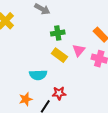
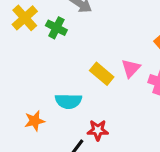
green cross: (58, 33) -> (56, 28), moved, turned 32
orange star: (26, 99) -> (35, 121), moved

